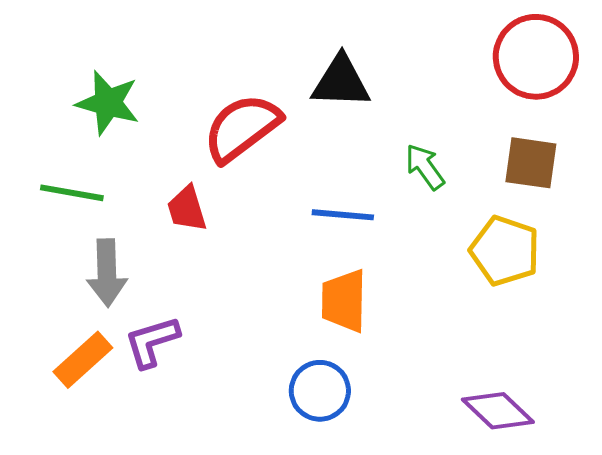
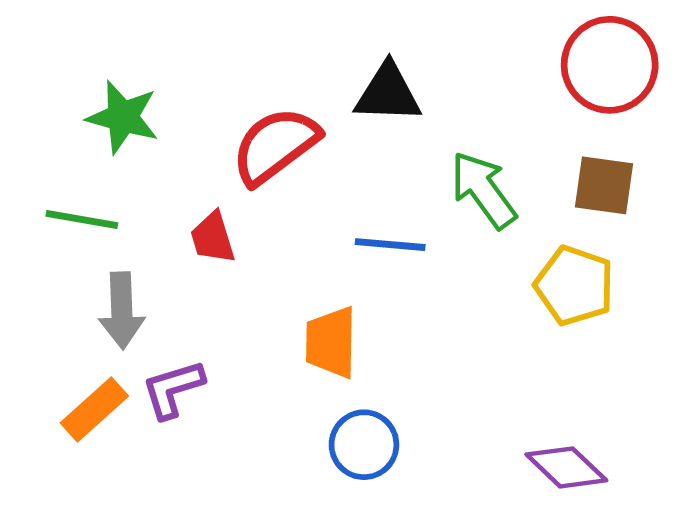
green arrow: (425, 167) -> (483, 190), size x1.5
orange trapezoid: (344, 301) -> (331, 342), moved

